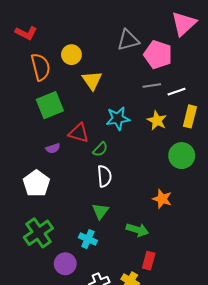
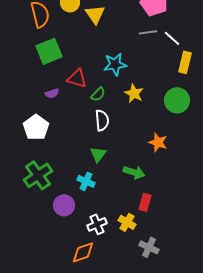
yellow triangle: (92, 80) -> (95, 14), moved
white line: (177, 92) -> (172, 38), turned 60
yellow star: (157, 121) -> (134, 93), moved

